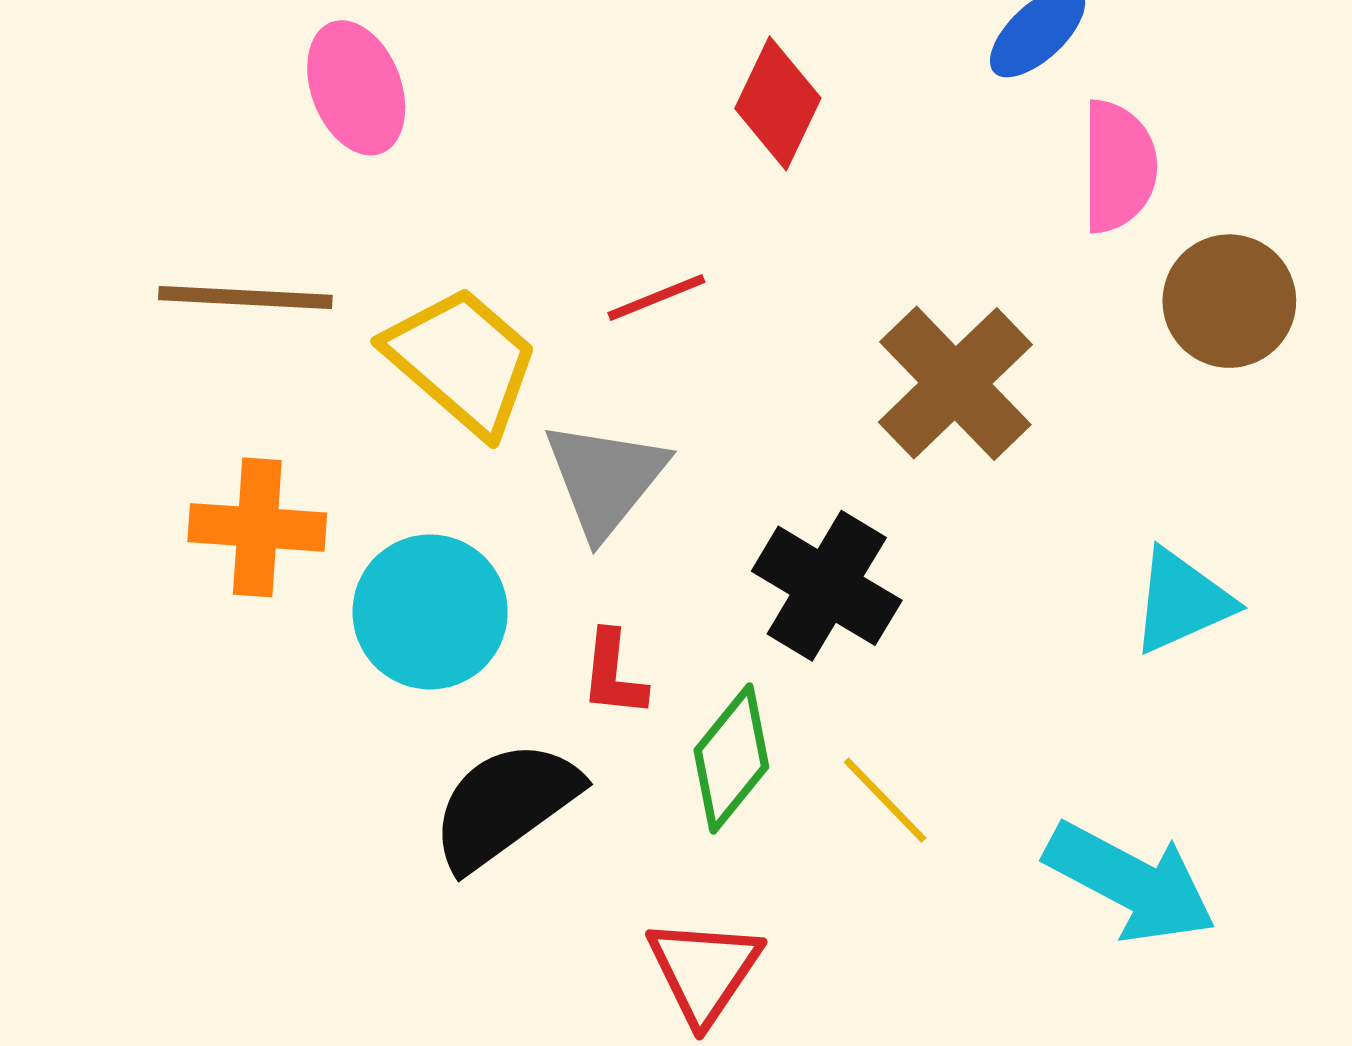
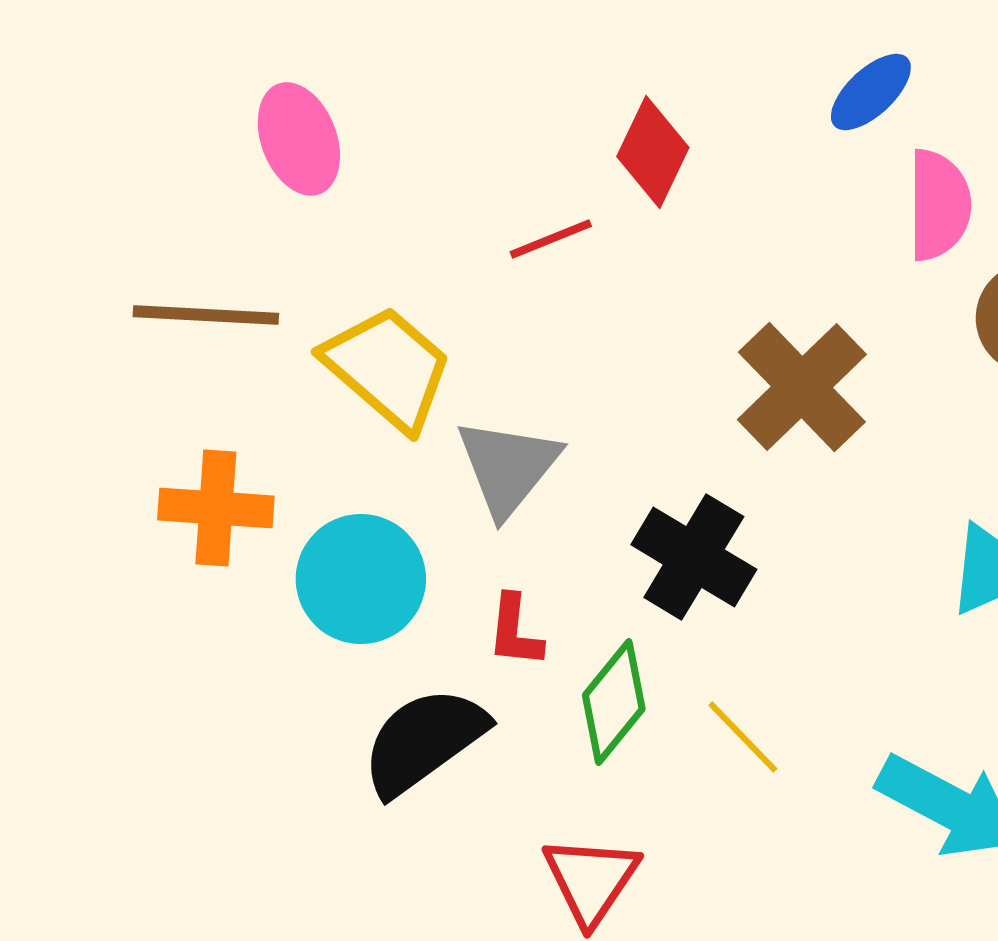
red line: (656, 298) -> (551, 239), moved

